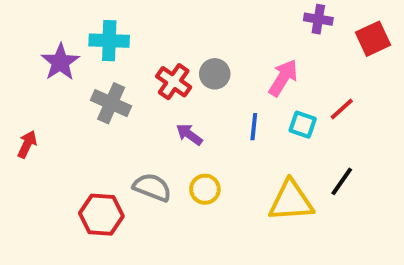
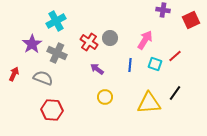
cyan cross: (109, 41) -> (56, 21), turned -30
purple star: (60, 62) -> (32, 44), moved
gray semicircle: (152, 187) -> (43, 78), moved

